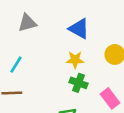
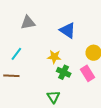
yellow star: (75, 60) -> (54, 57), moved
pink rectangle: (110, 98) -> (88, 73), moved

